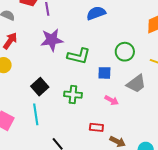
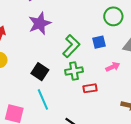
green L-shape: (79, 56) -> (71, 46), moved, turned -45
pink arrow: (112, 100) -> (113, 67), turned -40
red rectangle: (96, 127) -> (90, 88), moved

